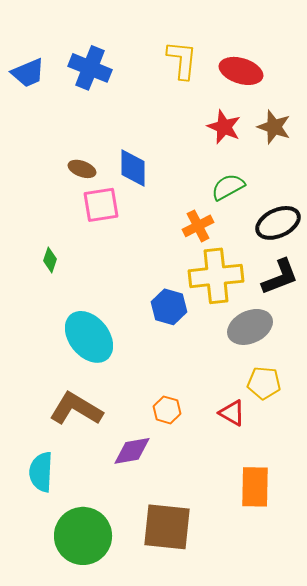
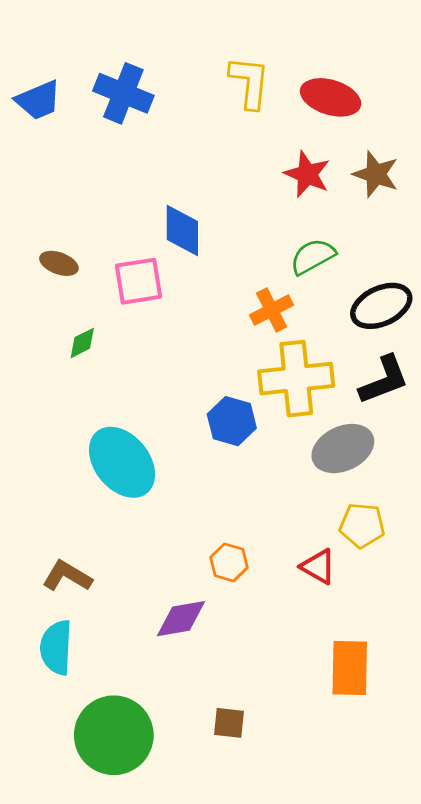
brown ellipse: (82, 169) -> (59, 263), moved
green diamond: (50, 260) -> (82, 343), moved, turned 45
brown L-shape: (76, 409) -> (67, 576), moved, size x0.7
brown square: (167, 527) -> (229, 723), size x0.5

